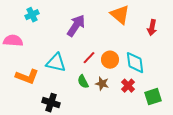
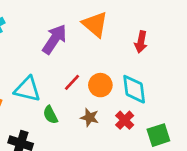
orange triangle: (120, 15) -> (95, 24), moved
red arrow: (152, 28) -> (141, 42), moved
green semicircle: (83, 82) -> (50, 115), moved

